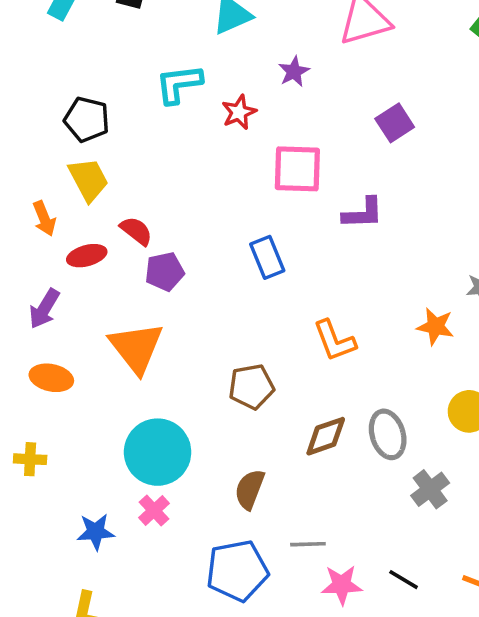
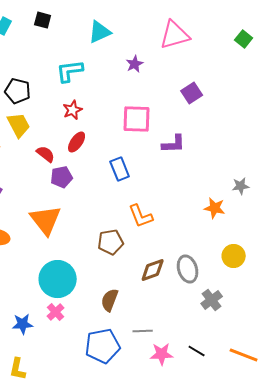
red star: (239, 112) -> (73, 110), moved
red ellipse: (87, 256) -> (77, 142), moved, turned -40
orange L-shape: (335, 341) -> (141, 216), moved

